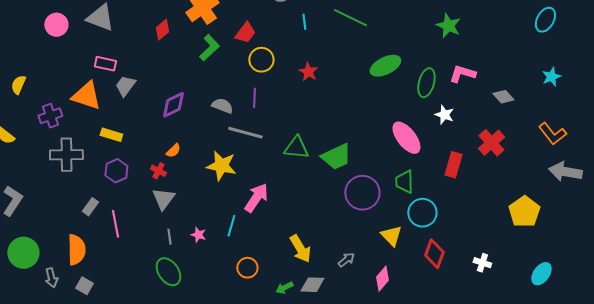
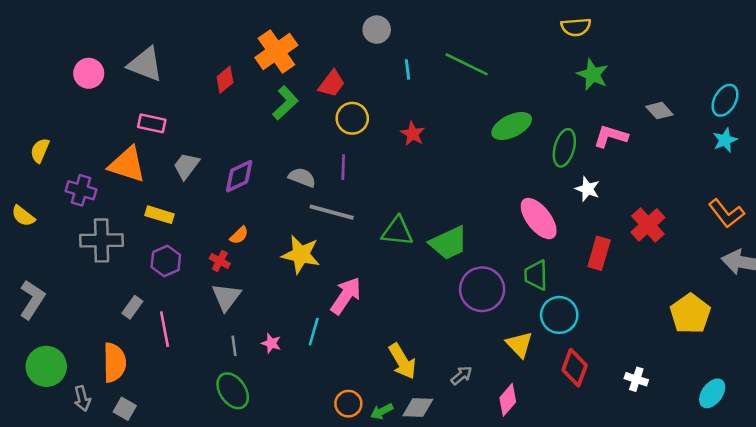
cyan ellipse: (545, 20) -> (725, 100), moved
gray trapezoid: (125, 86) -> (186, 166), moved
gray diamond: (503, 97) -> (659, 111), moved
purple cross: (50, 116) -> (81, 190), turned 35
orange circle: (247, 268) -> (348, 404), moved

